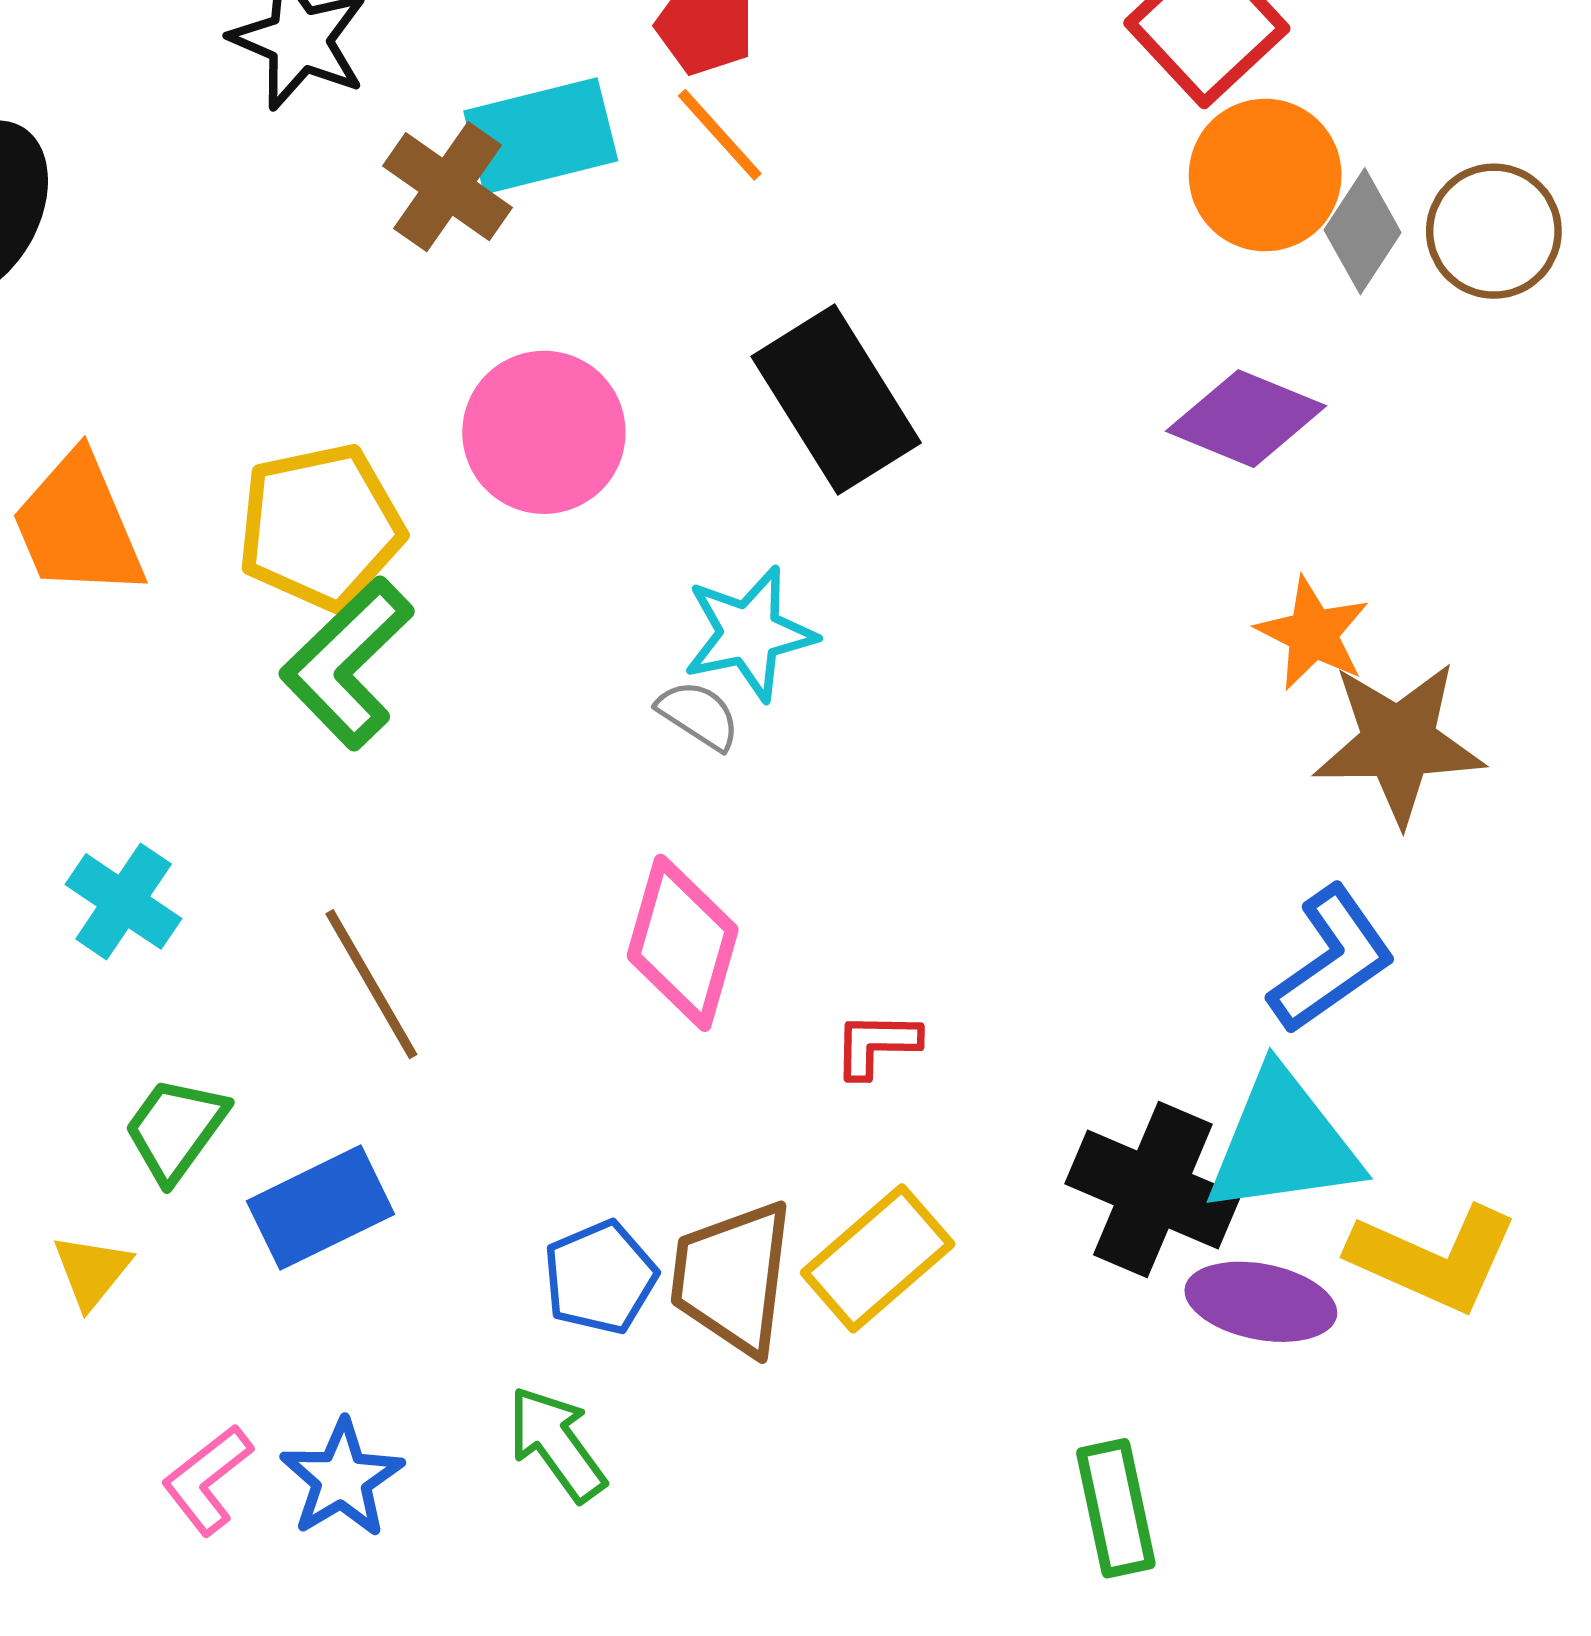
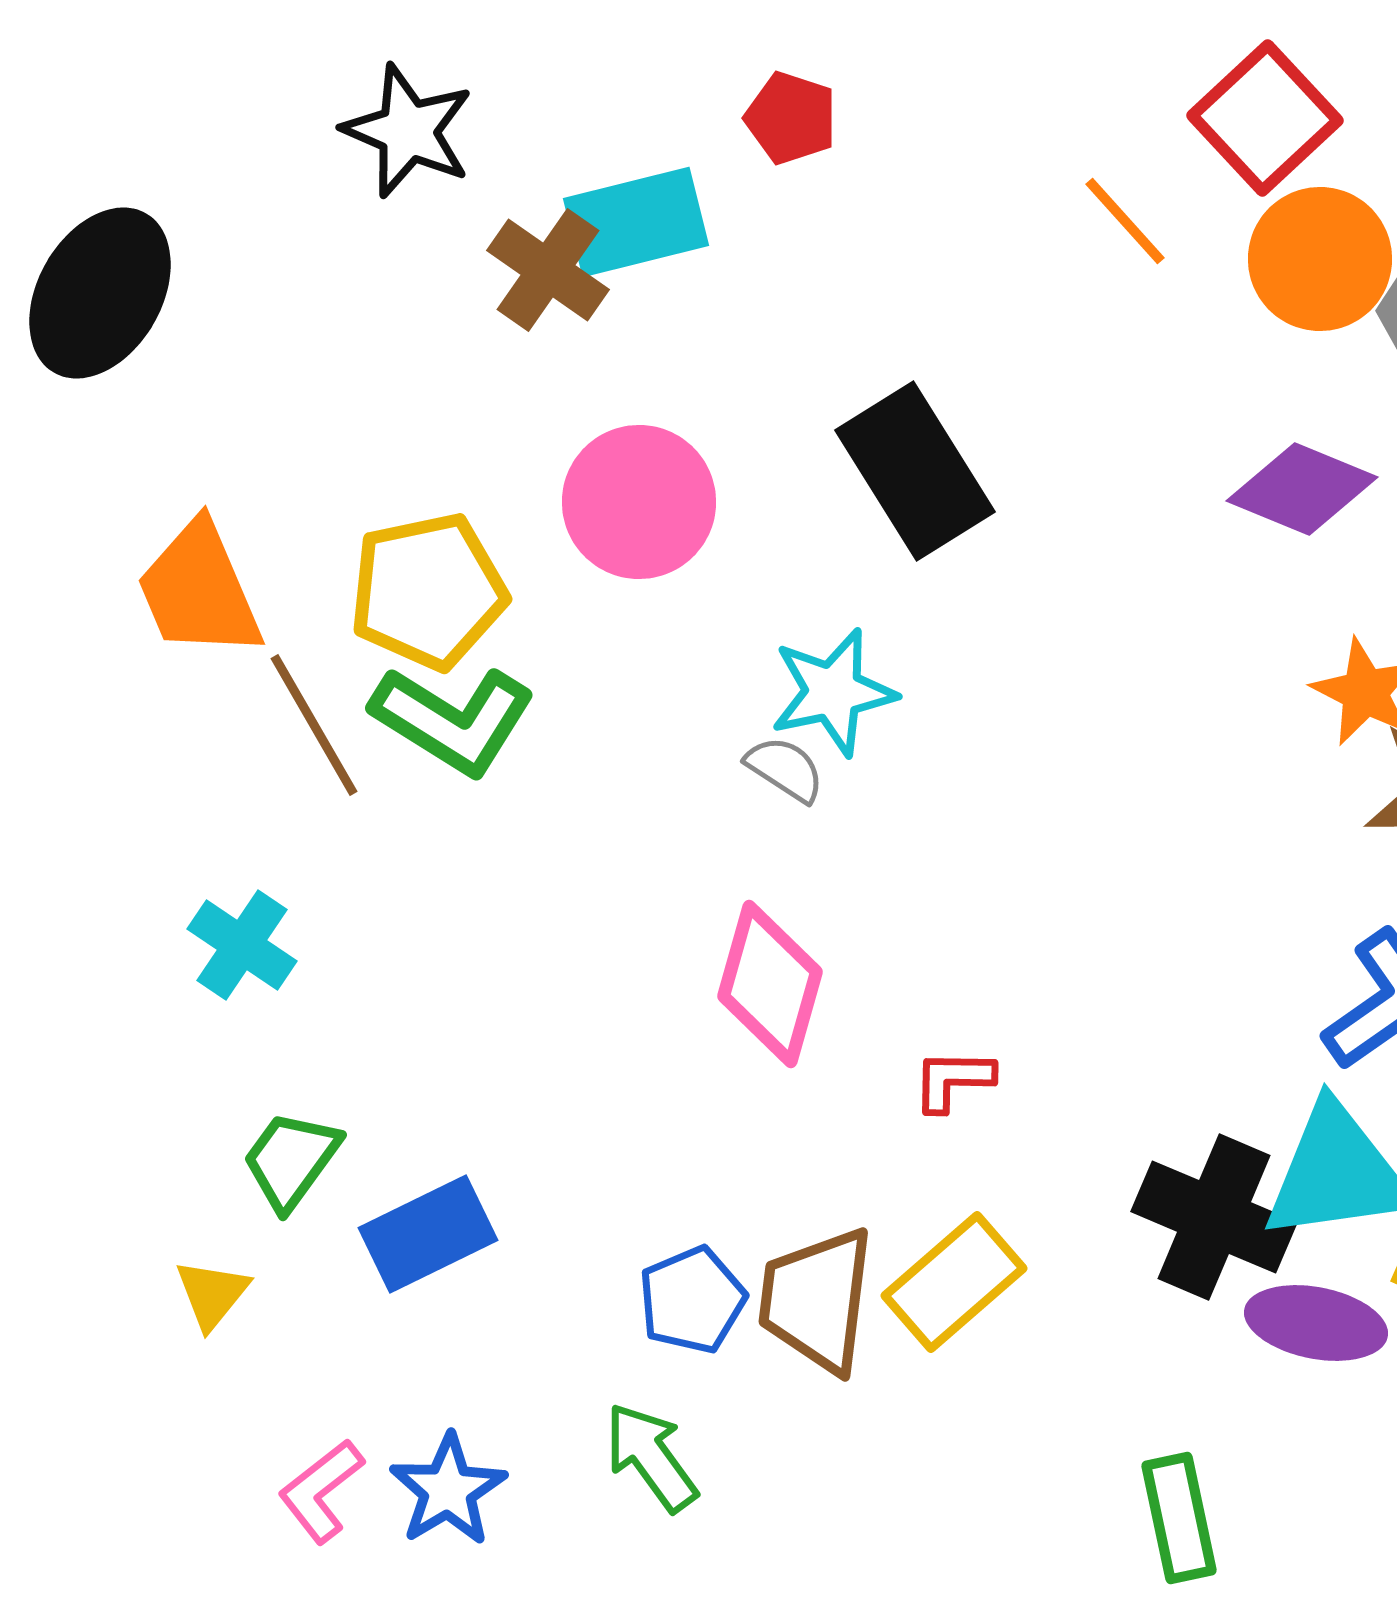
orange line: (720, 135) -> (1125, 221), moved
green L-shape: (347, 663) -> (453, 720), turned -104
brown line: (371, 984) -> (314, 725), moved

